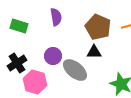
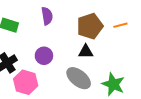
brown pentagon: (98, 27) -> (90, 26), turned 30
gray ellipse: (75, 70) -> (79, 78), moved

